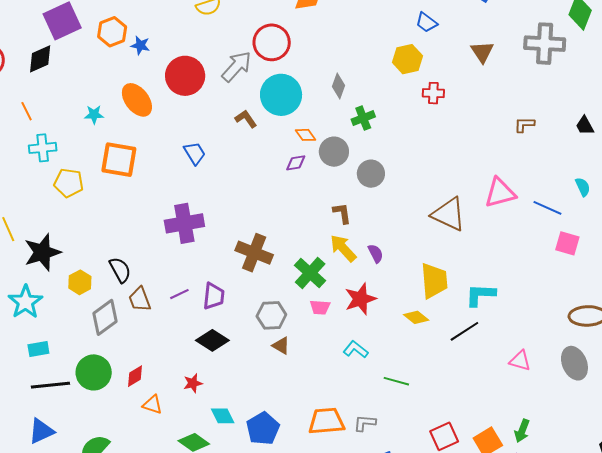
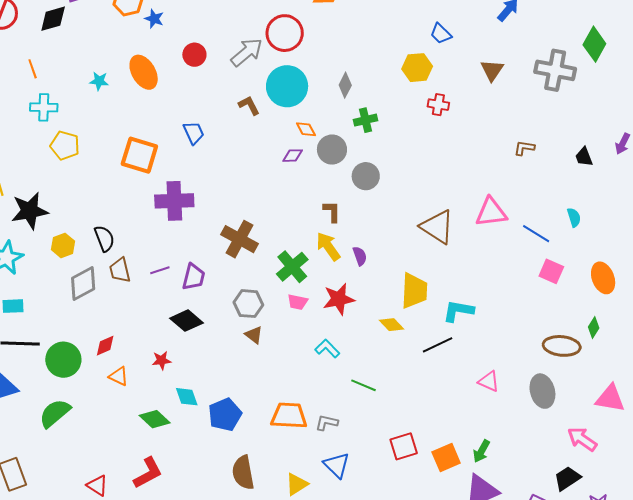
red circle: (185, 76) -> (194, 55), size x0.6
orange square: (119, 160) -> (139, 155), moved
green circle: (94, 372) -> (63, 360), moved

